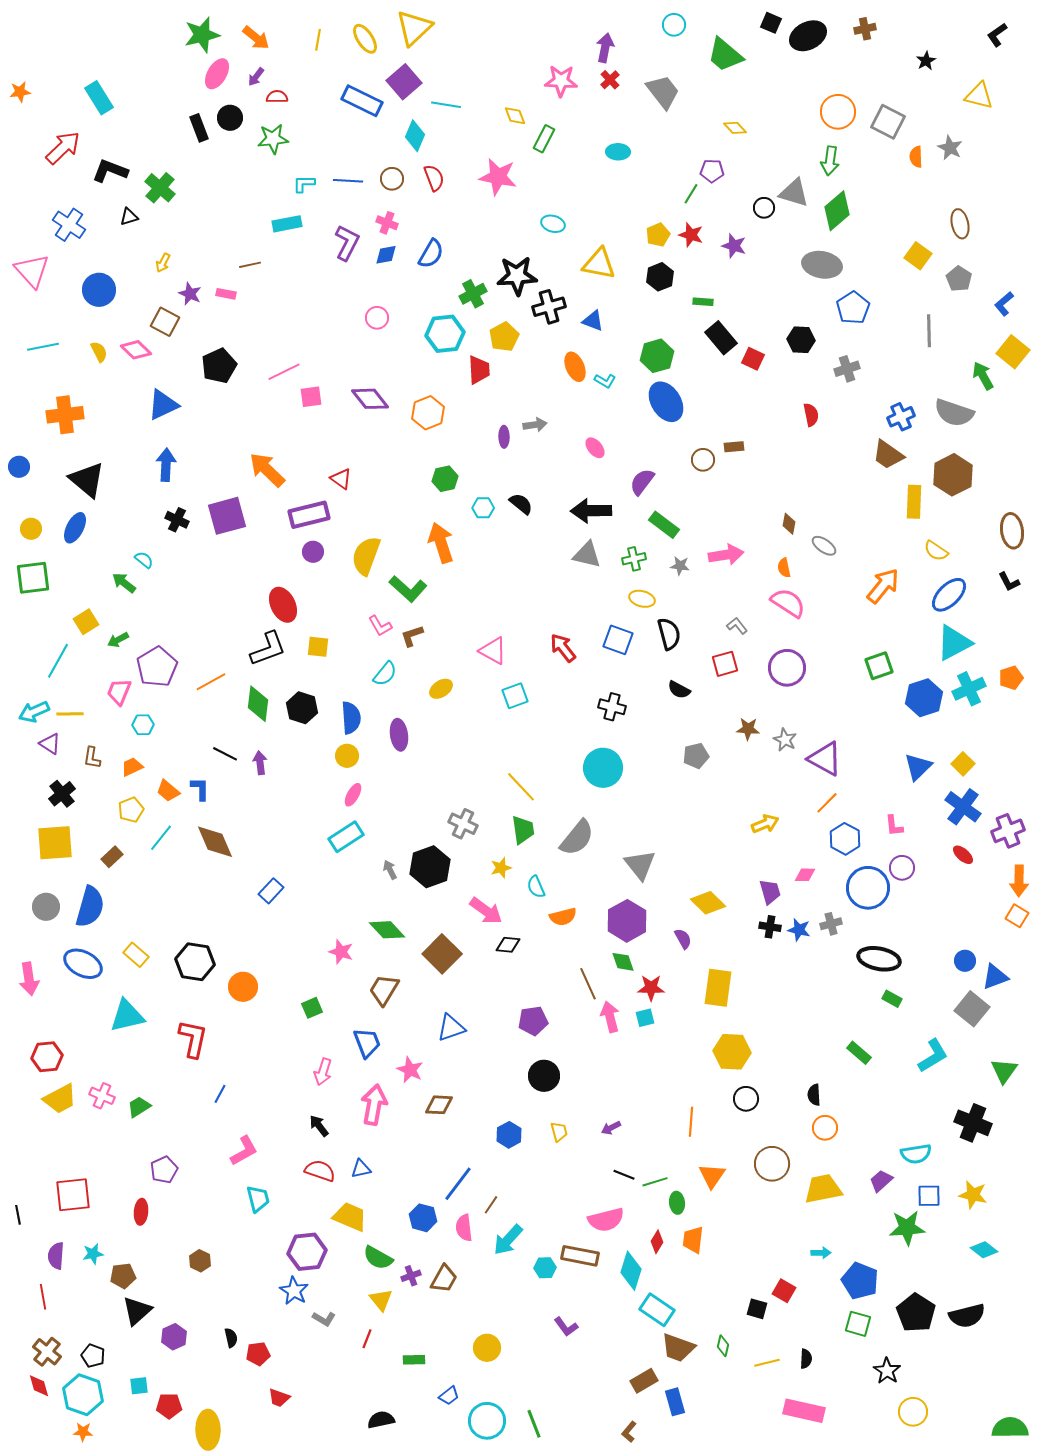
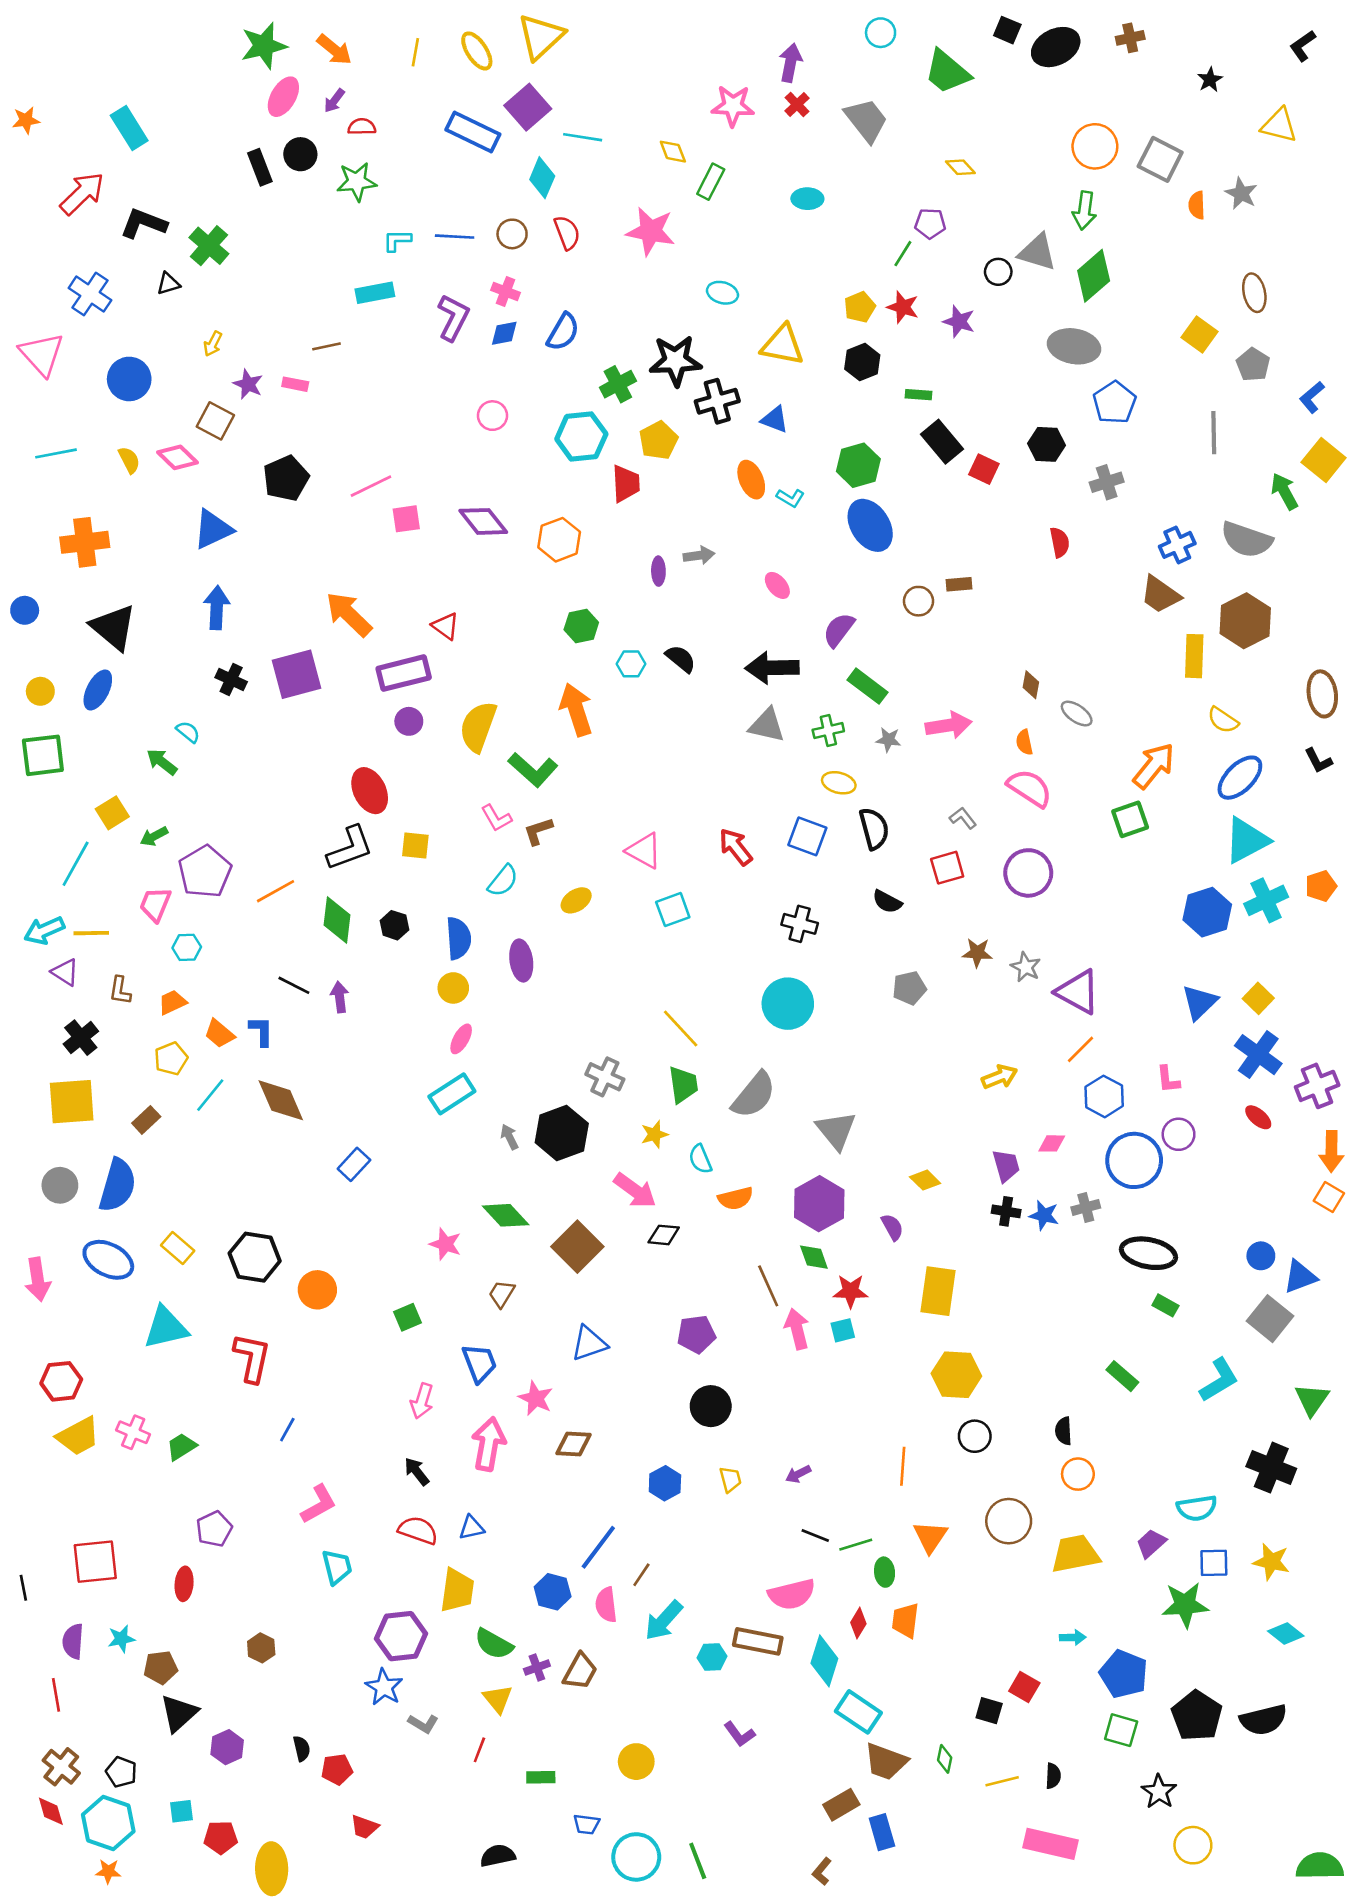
green square: (879, 666) -> (1130, 819), moved
black hexagon: (302, 708) -> (394, 925), size x0.7
yellow diamond: (708, 903) -> (925, 1180), size x0.7
brown trapezoid: (384, 990) -> (502, 1294), size x0.7
yellow trapezoid: (350, 1217) -> (457, 1590), turned 75
blue trapezoid: (449, 1396) -> (587, 1824), turned 45

